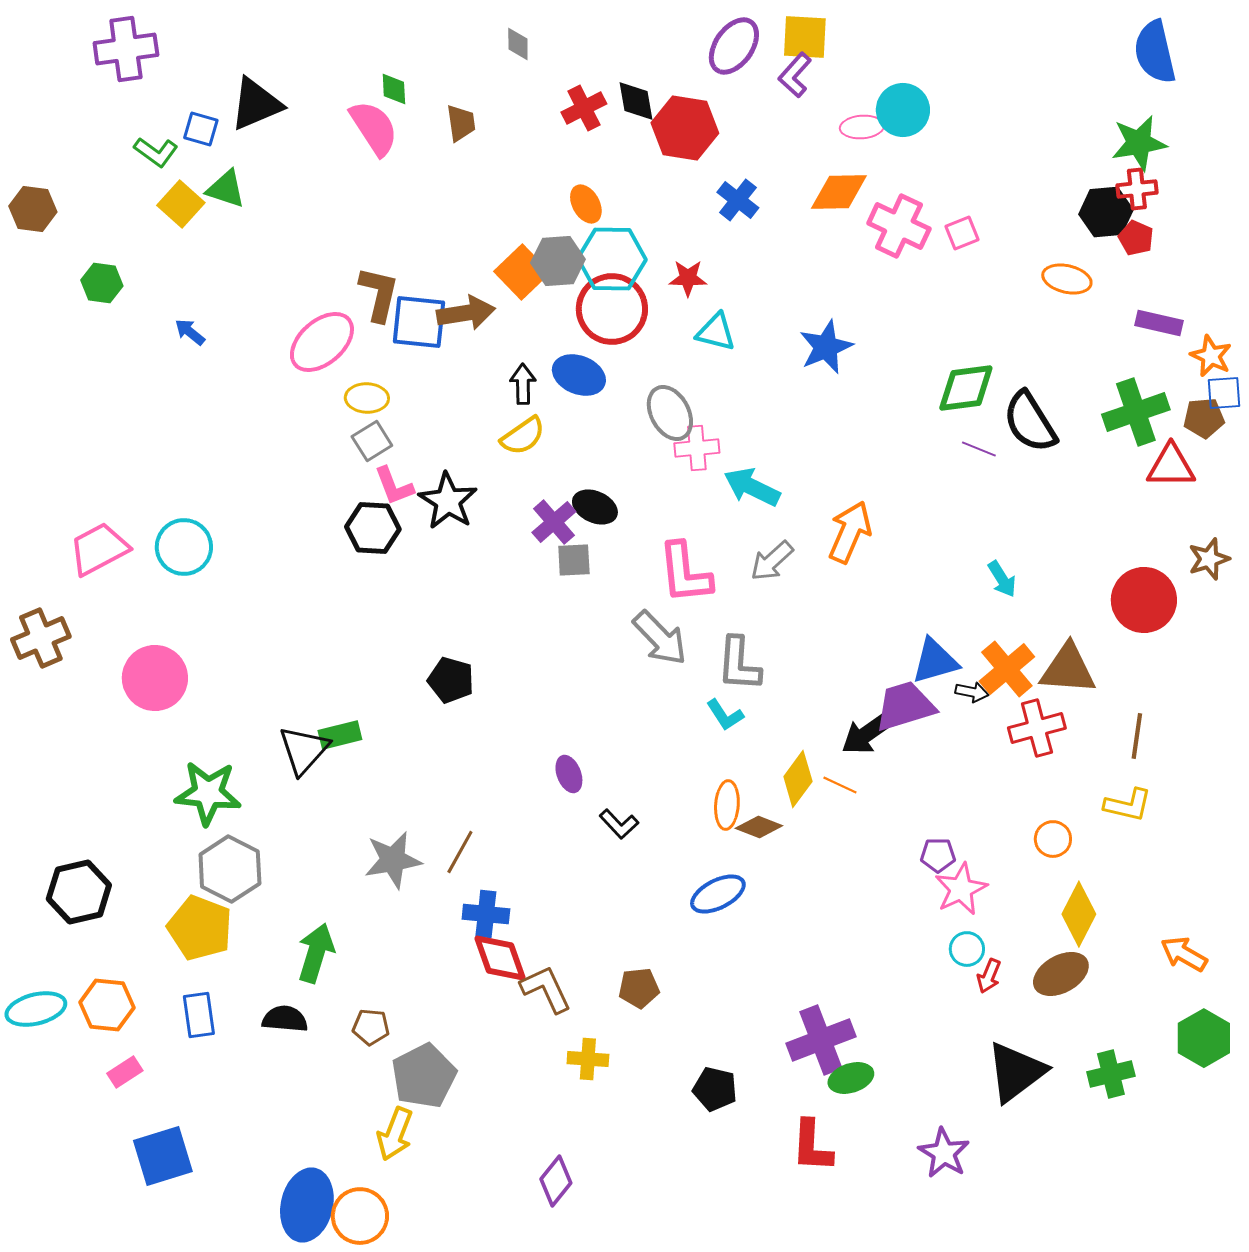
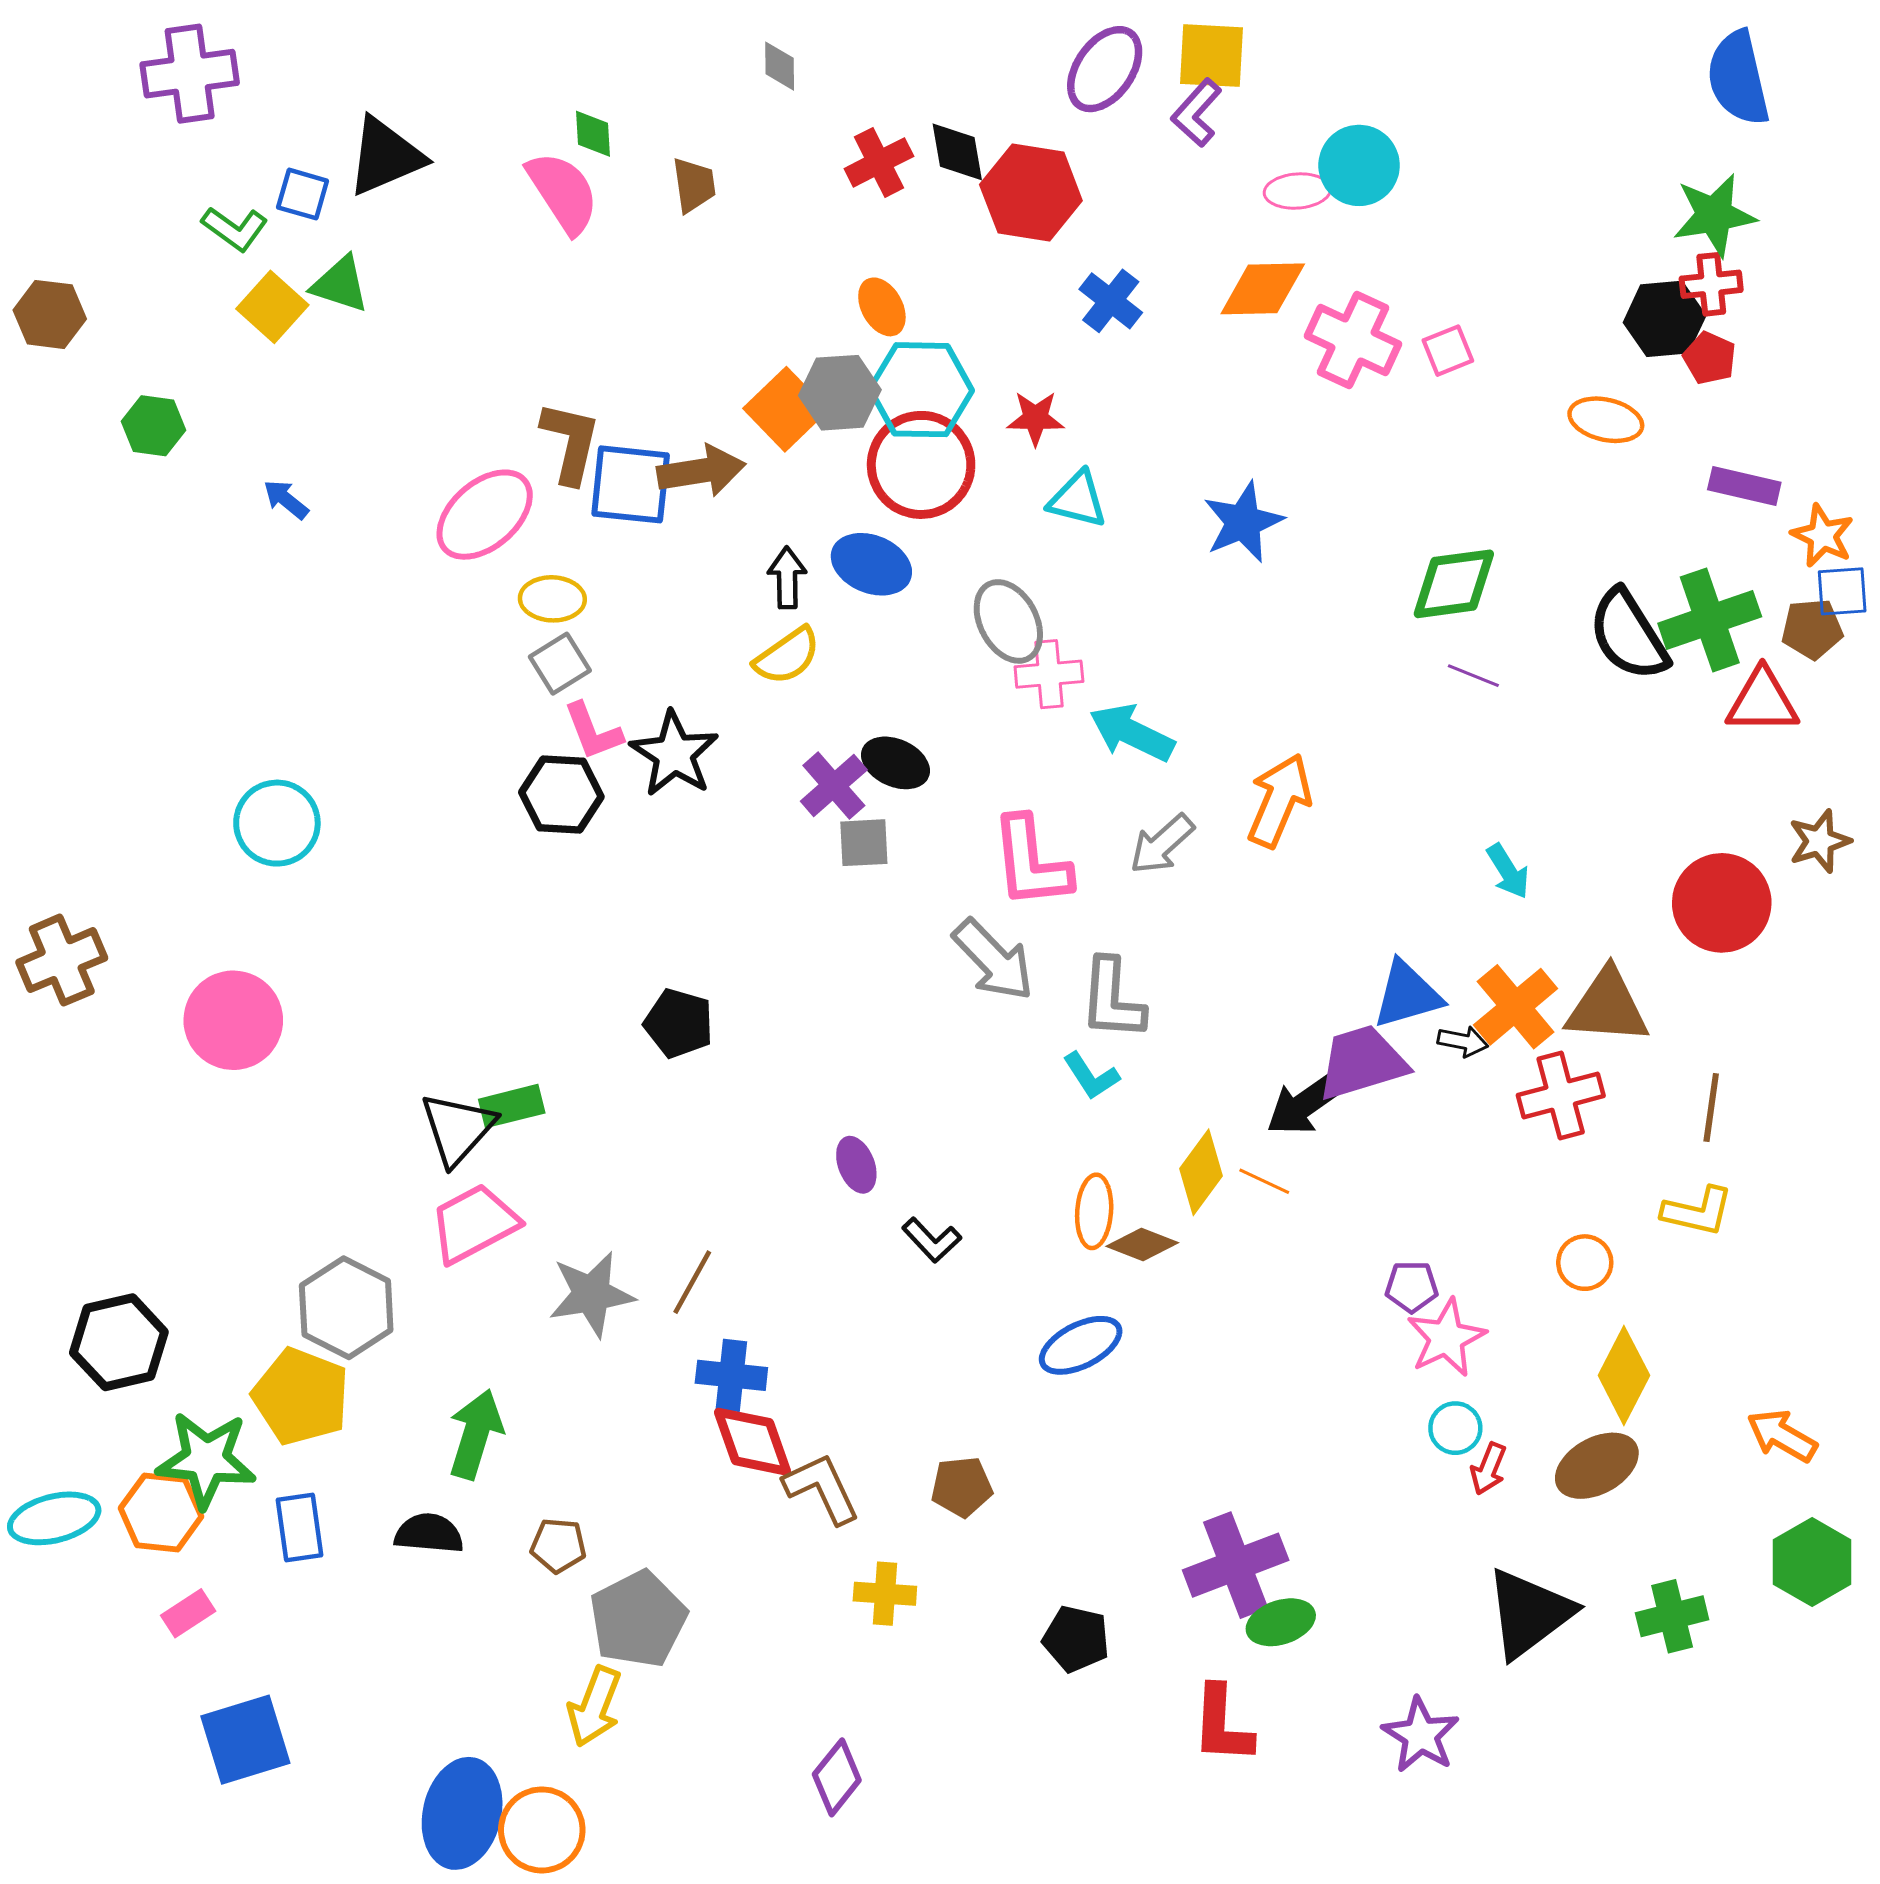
black semicircle: (1030, 422) -> (1628, 635), moved
pink trapezoid: (99, 549) -> (474, 1223), moved
green star: (208, 793) -> (206, 1460), moved

